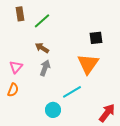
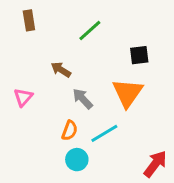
green line: (42, 21) -> (90, 30), moved
gray arrow: (45, 68) -> (83, 99), moved, turned -63
orange semicircle: (13, 90) -> (70, 131), moved

